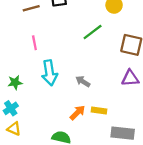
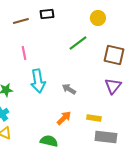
purple triangle: (130, 78) -> (113, 86), turned -48
yellow rectangle: (99, 110) -> (94, 118), moved

